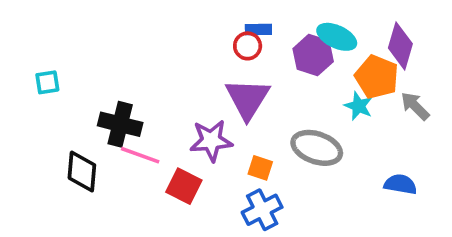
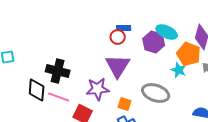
black cross: (120, 124) -> (58, 71), moved
black diamond: (82, 172) -> (37, 90), moved

